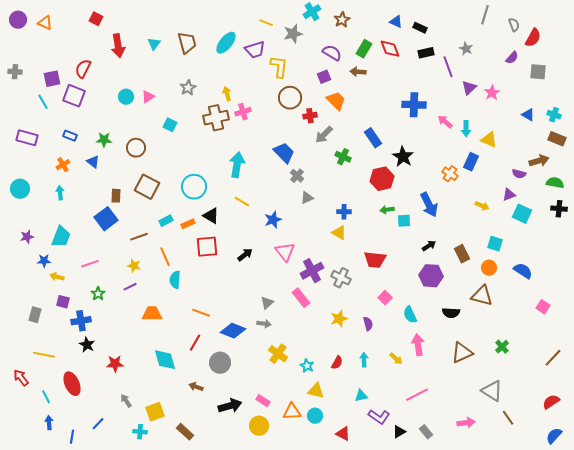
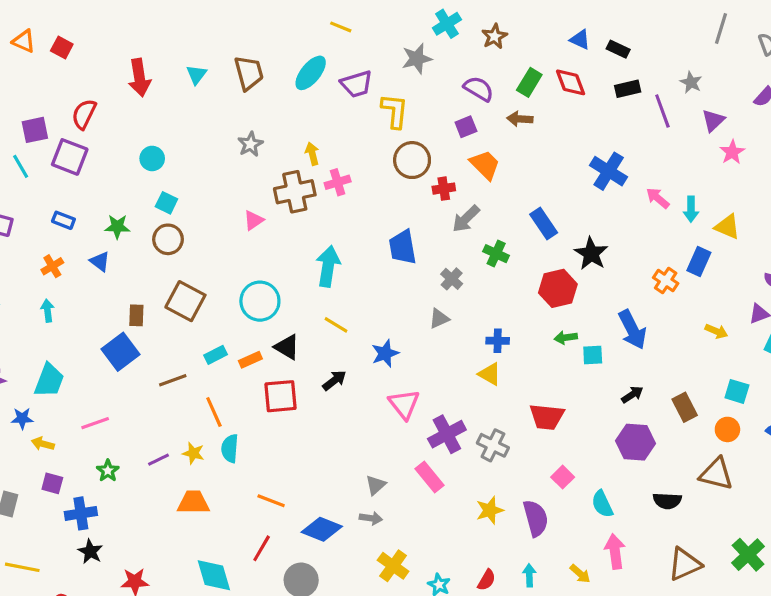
red square: (96, 19) -> (62, 48), moved
yellow line: (266, 23) -> (341, 27), moved
purple triangle: (469, 88) -> (713, 120), moved
pink triangle: (148, 97) -> (254, 220), moved
blue cross: (414, 105) -> (609, 171), turned 30
cyan square: (170, 125) -> (166, 203), moved
blue trapezoid: (284, 153) -> (403, 247), turned -145
gray cross: (297, 176) -> (452, 279), moved
black arrow: (245, 255) -> (334, 380), moved
yellow star: (134, 266) -> (193, 453), moved
purple semicircle: (368, 324) -> (536, 518), size x1.6
green cross: (502, 347) -> (748, 555), size x1.5

